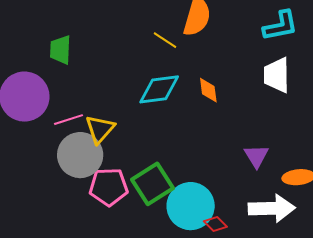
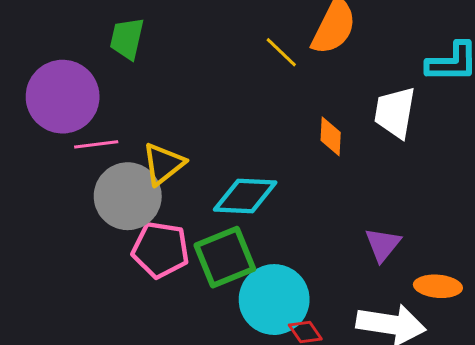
white trapezoid: (277, 75) -> (395, 112), moved
cyan diamond: (159, 89) -> (245, 196), moved
pink line: (69, 120) -> (96, 144), moved

